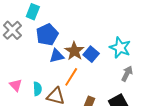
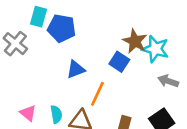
blue pentagon: (47, 35) -> (62, 28), moved, turned -30
brown star: (74, 51) -> (135, 41), moved
gray arrow: (127, 74) -> (168, 81), turned -91

